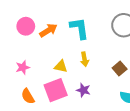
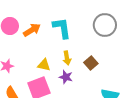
brown square: (120, 68) -> (91, 63), moved
purple star: (83, 90) -> (66, 77), moved

